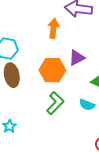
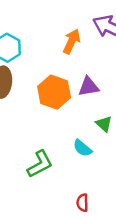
green L-shape: (55, 103) -> (40, 164), moved

